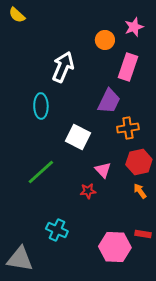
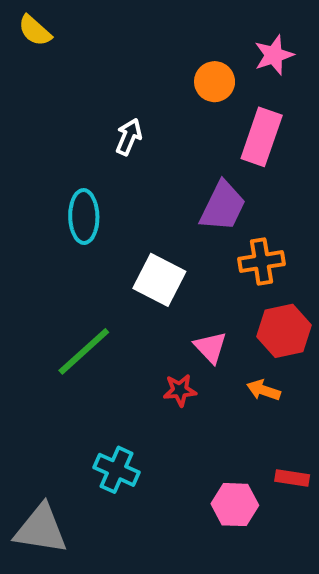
white arrow: (63, 67) -> (129, 137), size x0.6
orange arrow: (140, 191) -> (264, 390), moved, turned -35
pink hexagon: (115, 247) -> (235, 505), size x0.7

